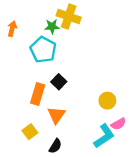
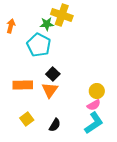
orange rectangle: (38, 94) -> (23, 85), moved, turned 72
orange triangle: (56, 115) -> (50, 90), moved
pink semicircle: (118, 124) -> (94, 105), moved
black semicircle: (55, 146) -> (55, 125), moved

